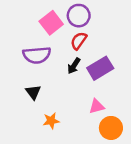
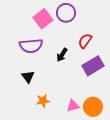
red semicircle: (79, 41) -> (85, 41), moved
purple rectangle: (100, 68) -> (93, 66), moved
pink triangle: (97, 106) -> (73, 106), moved

